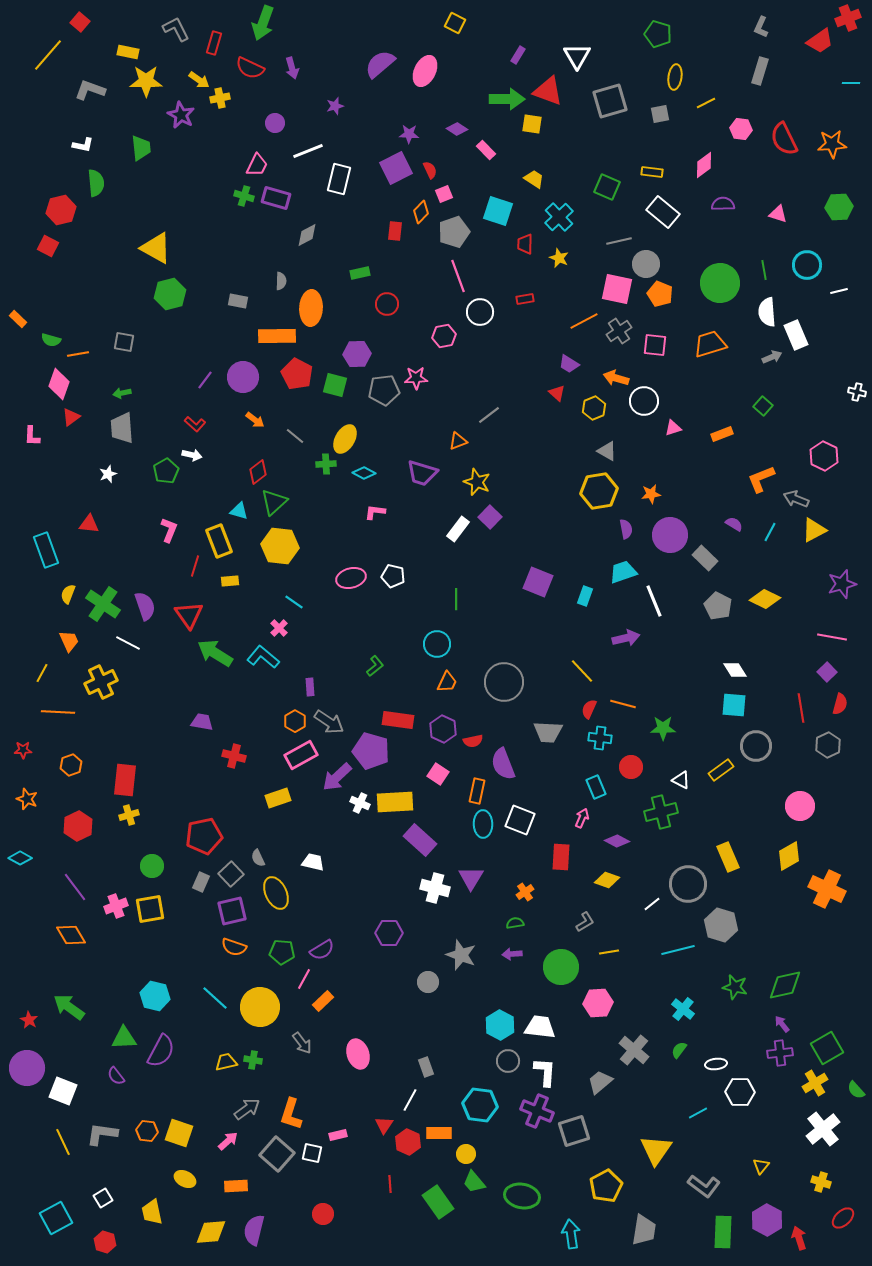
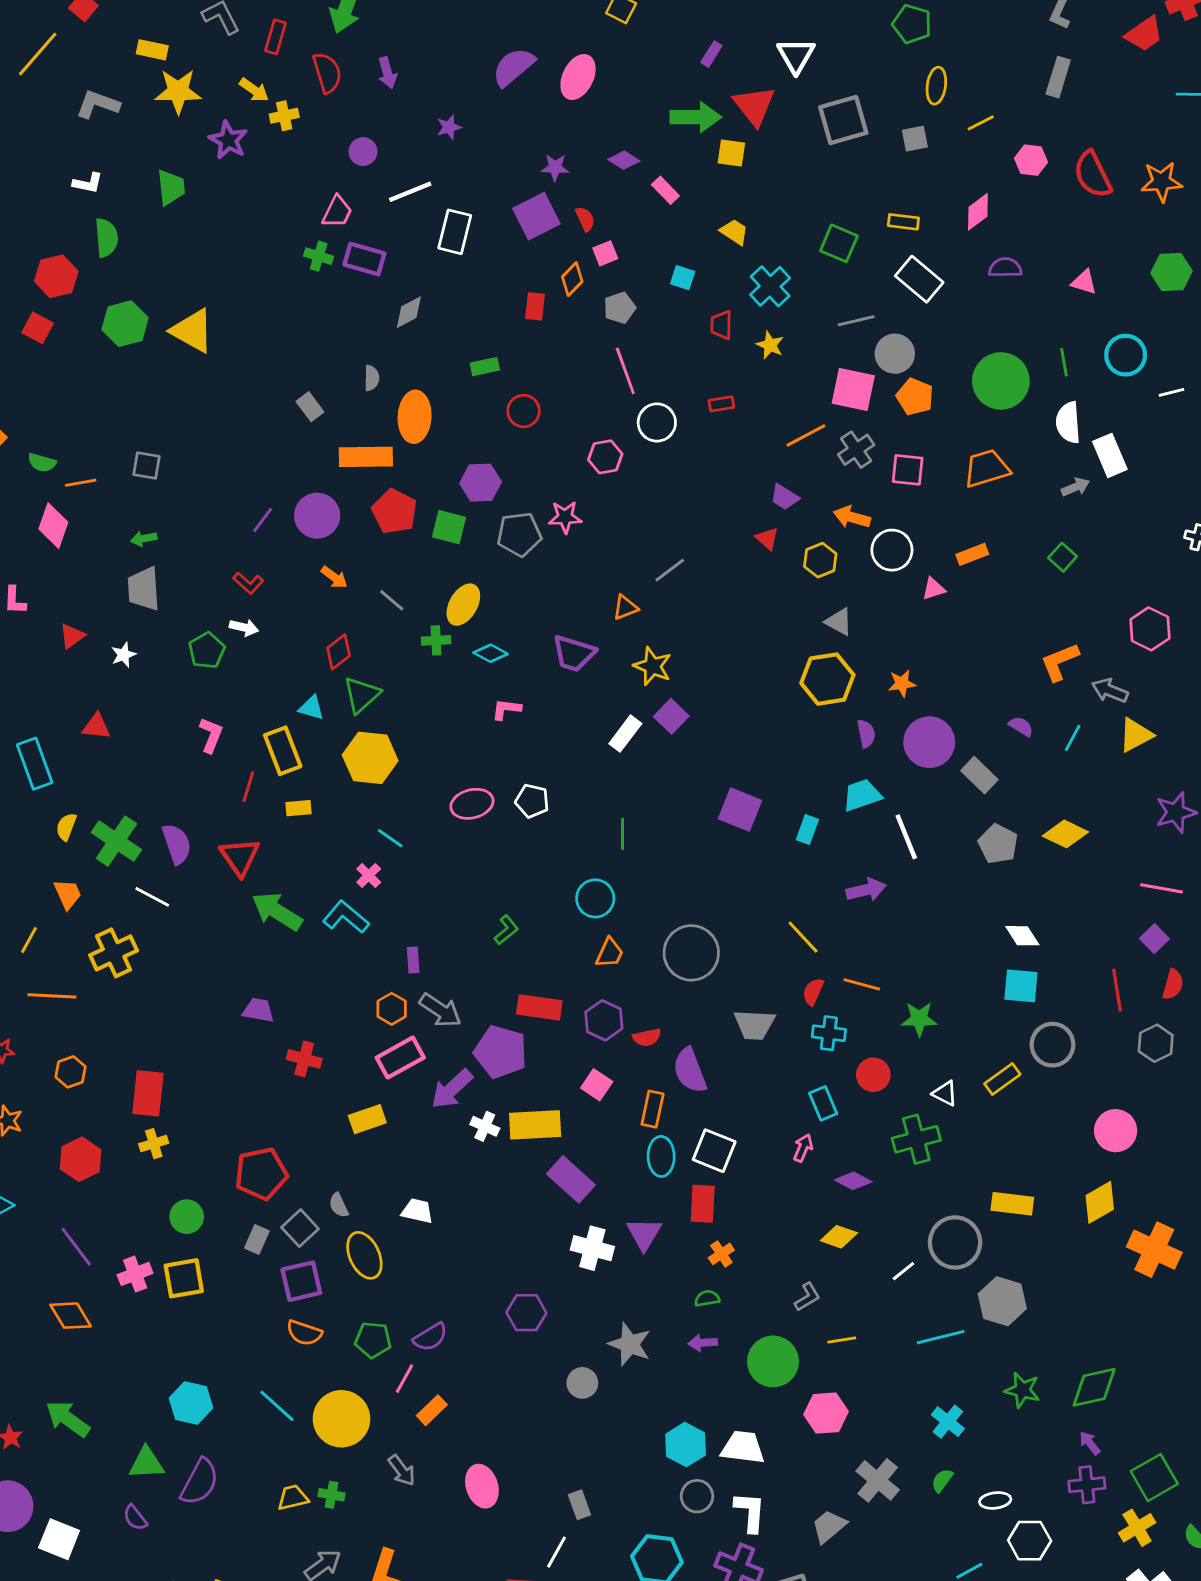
red semicircle: (250, 68) -> (327, 73), turned -132
red triangle: (548, 91) -> (754, 106), turned 32
cyan square: (498, 211) -> (683, 278), size x0.6
gray pentagon: (454, 232) -> (620, 308), size x0.7
green hexagon: (170, 294) -> (125, 324), moved
gray rectangle: (238, 301) -> (310, 407), turned 42
red triangle: (71, 417) -> (72, 636), moved
orange rectangle: (722, 434) -> (972, 554), moved
red rectangle: (561, 857) -> (703, 1204), moved
yellow rectangle: (728, 857) -> (1012, 1204), turned -60

